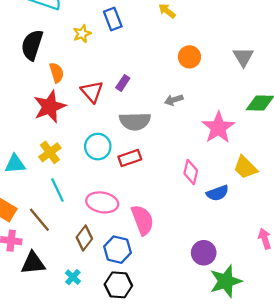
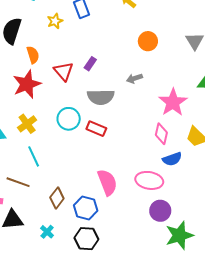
red rectangle: (130, 158) -> (96, 129), turned 42
pink diamond: (191, 172) -> (161, 134), moved
pink ellipse: (102, 202) -> (149, 180), moved
brown line: (39, 220) -> (18, 182), turned -30

